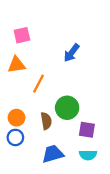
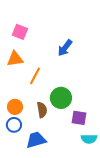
pink square: (22, 35) -> (20, 32), turned 35
blue trapezoid: (53, 154) -> (36, 140), moved
cyan semicircle: (88, 155) -> (89, 139), moved

